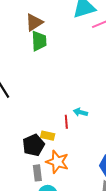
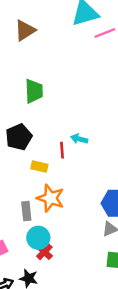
green trapezoid: (39, 41) -> (34, 91), moved
black pentagon: (34, 145) -> (19, 137), moved

